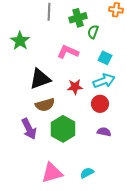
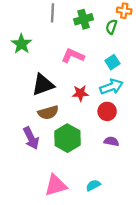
green semicircle: (93, 32) -> (111, 27), moved
cyan square: (105, 58) -> (112, 62), turned 32

